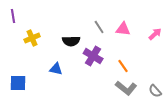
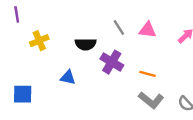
orange line: (123, 66) -> (148, 74), turned -40

